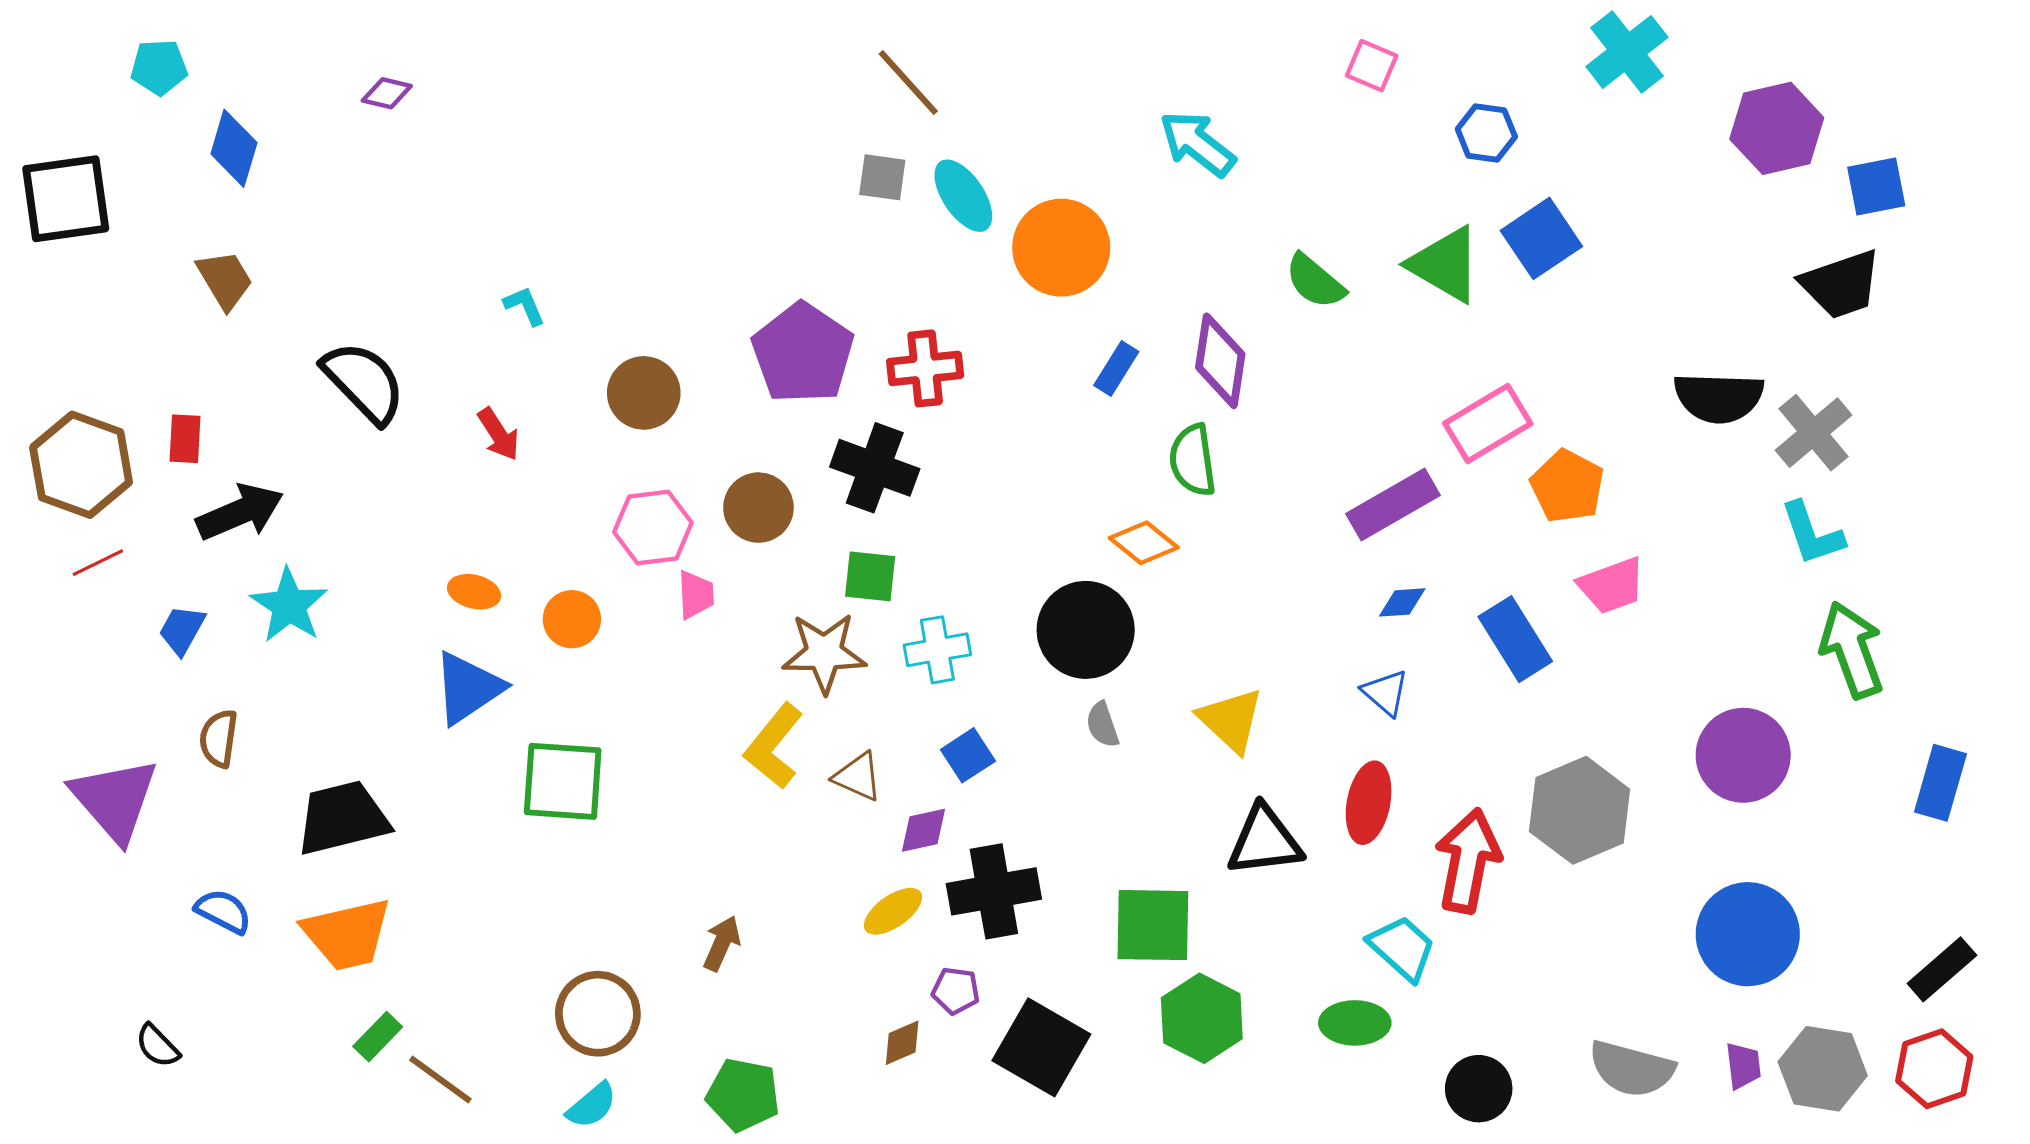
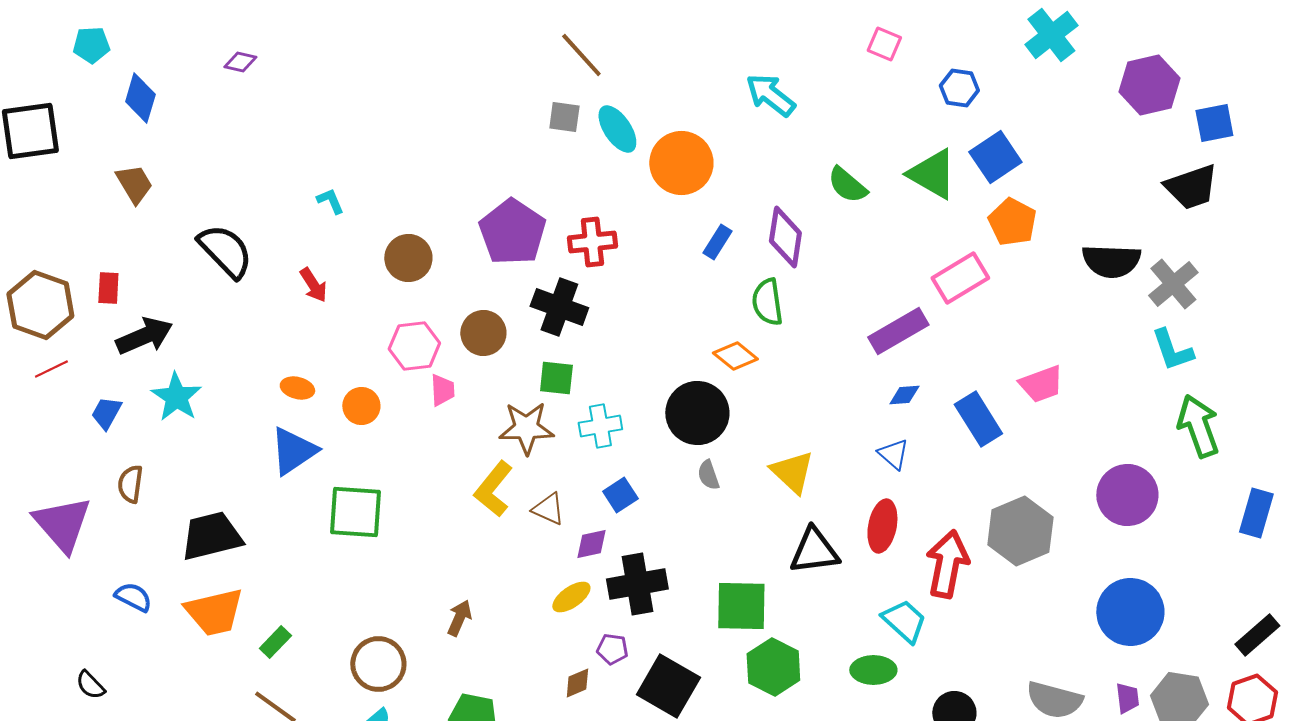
orange pentagon: (1567, 486) -> (1012, 222), moved
green rectangle: (378, 1037) -> (275, 642), moved

